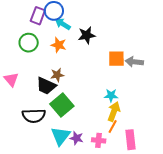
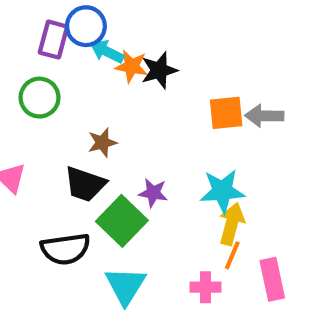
orange star: (59, 45) -> (132, 66), moved
brown star: (57, 75) -> (102, 143), moved
cyan star: (111, 95) -> (222, 191), size x1.5
purple star: (77, 138) -> (153, 193), moved

